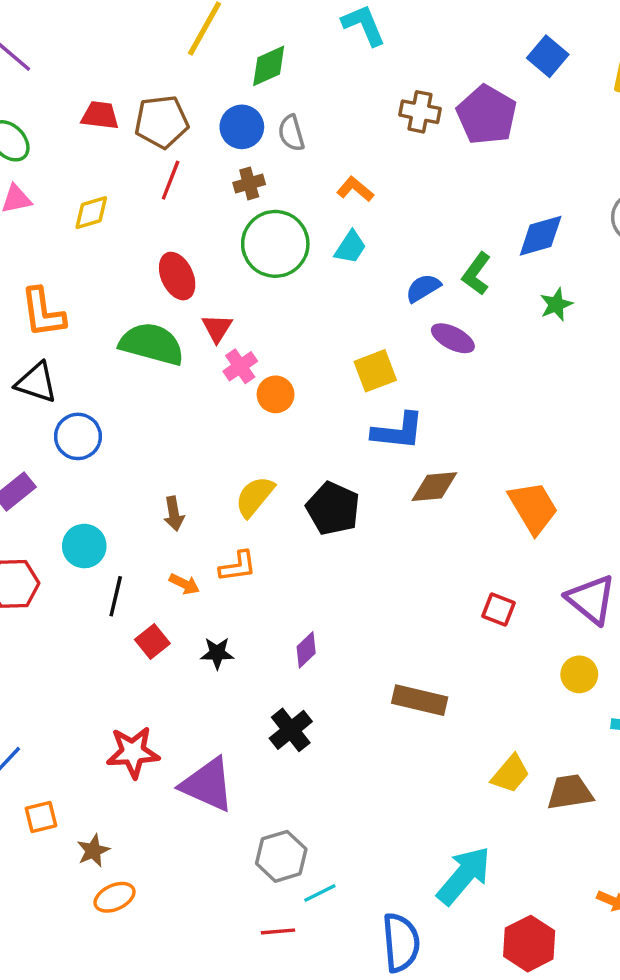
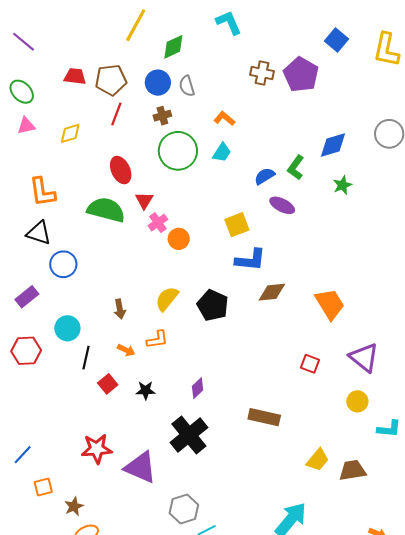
black cross: (291, 730) -> (189, 435), size x1.5

